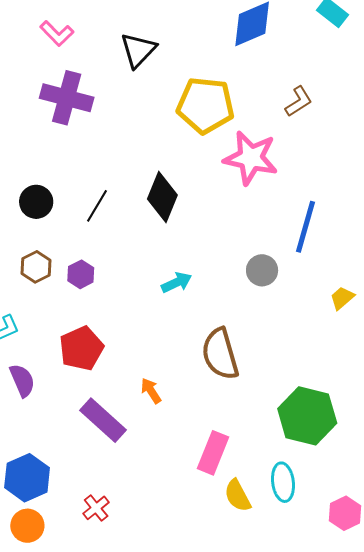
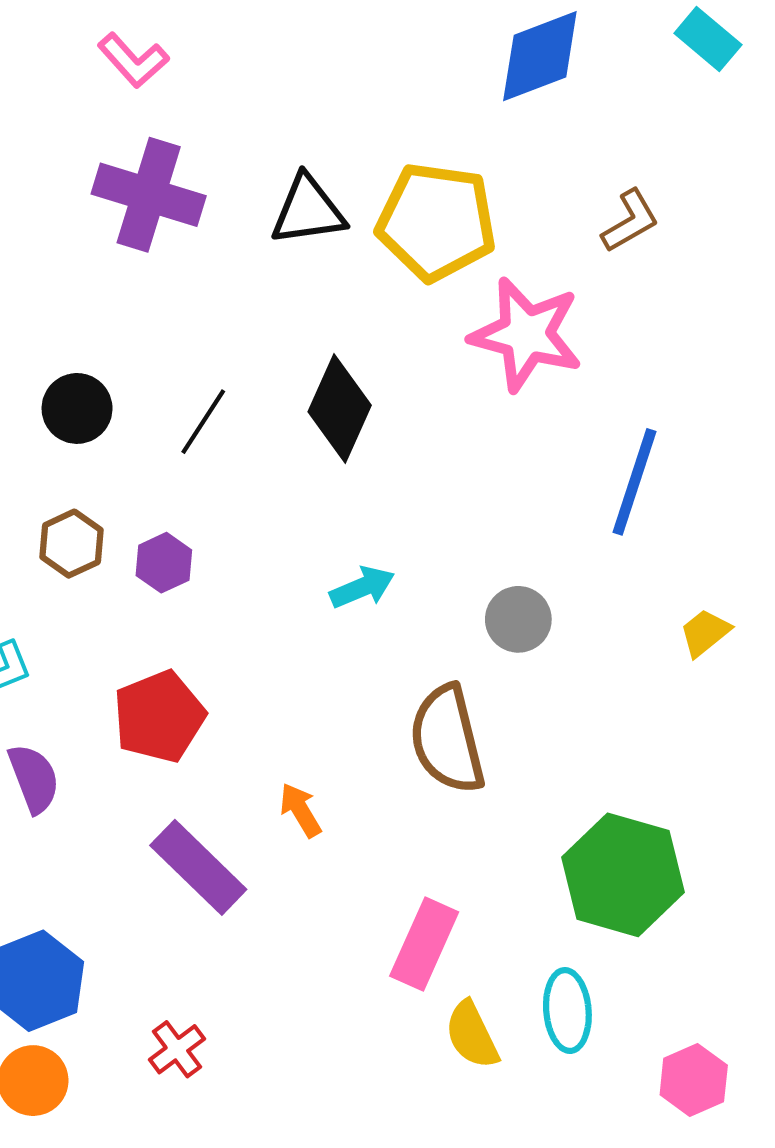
black triangle: (138, 50) -> (308, 210), moved, turned 36
gray circle: (262, 270) -> (518, 619), moved

